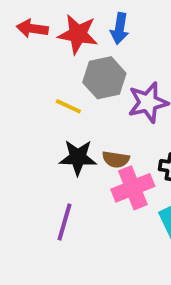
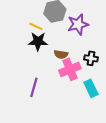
black star: (78, 157) -> (38, 41), moved

